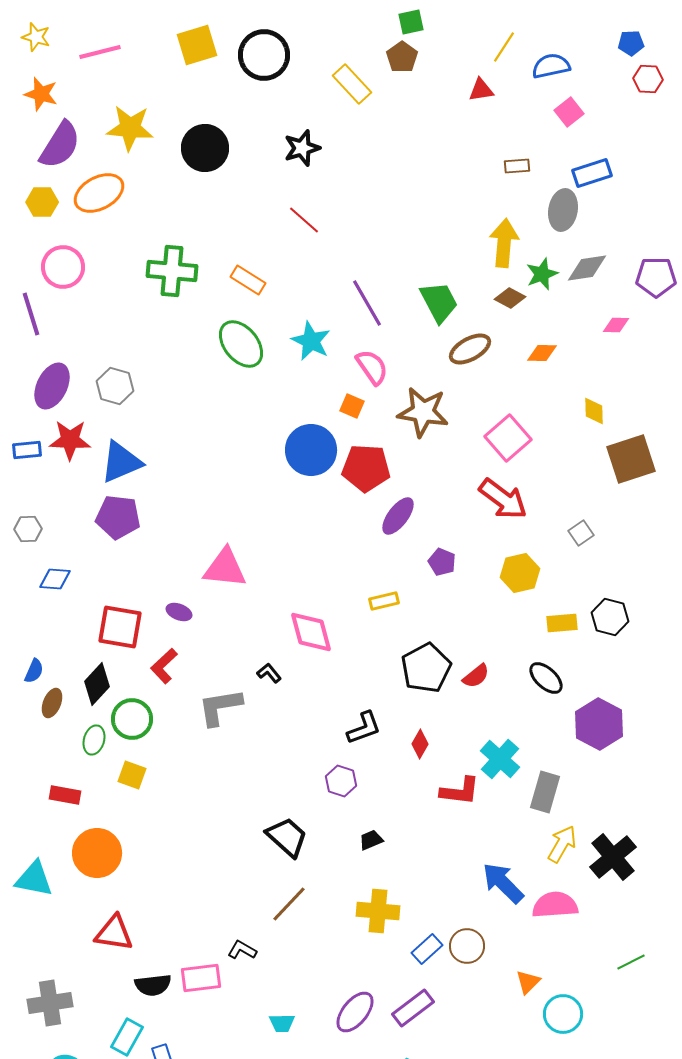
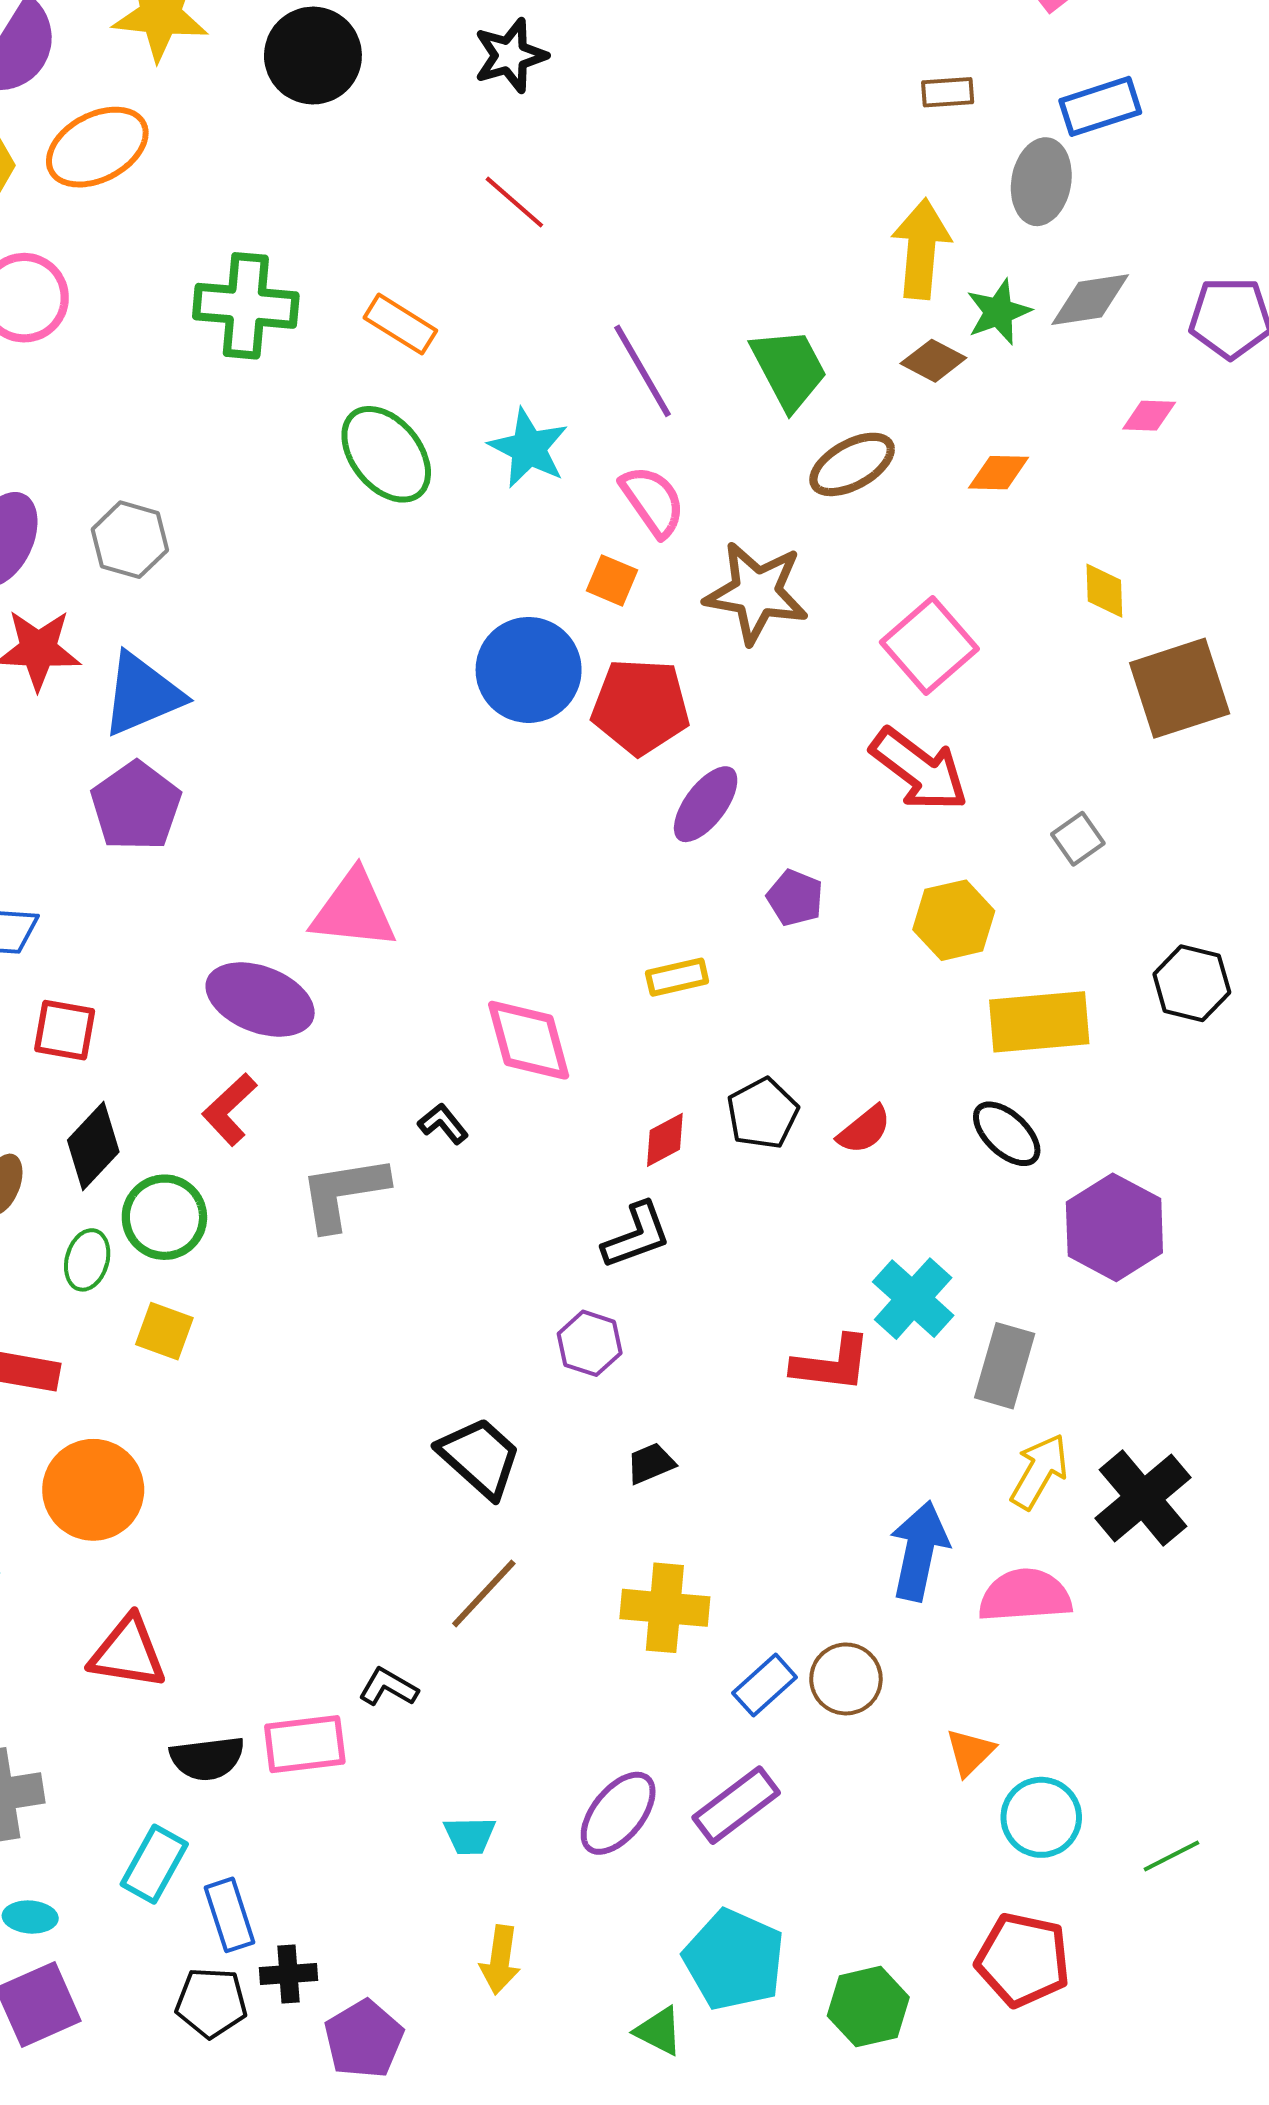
purple pentagon: (118, 517) -> (136, 806), turned 30
purple ellipse: (179, 612) -> (260, 1000), size x2.0
black hexagon: (610, 617) -> (1192, 983), moved
yellow rectangle: (562, 623) -> (1039, 1022), size x1.6
red square: (120, 627) -> (65, 1030), moved, size x0.7
black pentagon: (426, 668) -> (763, 1113), size x0.7
red diamond: (420, 744) -> (665, 1140), moved, turned 32
blue arrow: (503, 883) -> (919, 1551), turned 57
green line: (631, 962) -> (1171, 1856), moved

